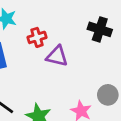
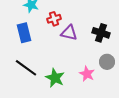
black cross: (100, 29) -> (101, 33), moved

